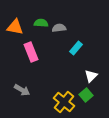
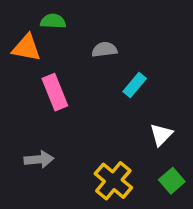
green semicircle: (41, 23) -> (53, 21), moved
gray arrow: (22, 90) -> (39, 159), turned -35
green square: (86, 95) -> (172, 181), moved

